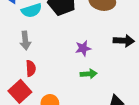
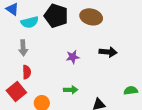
green arrow: (89, 74) -> (71, 90), moved

